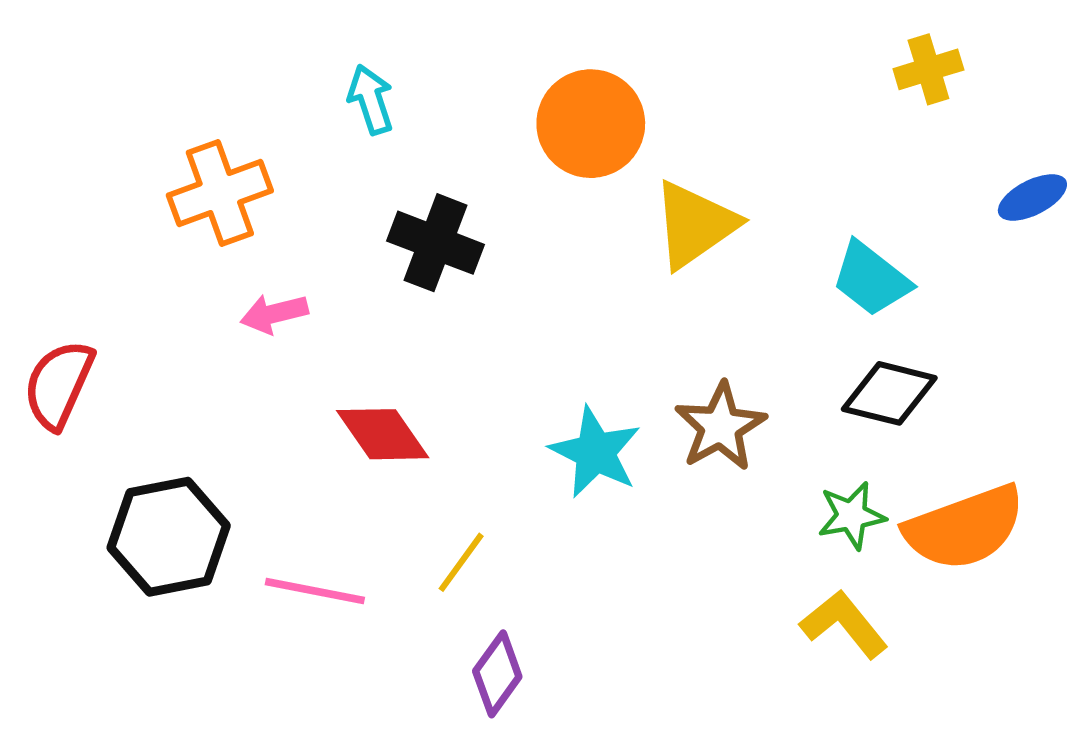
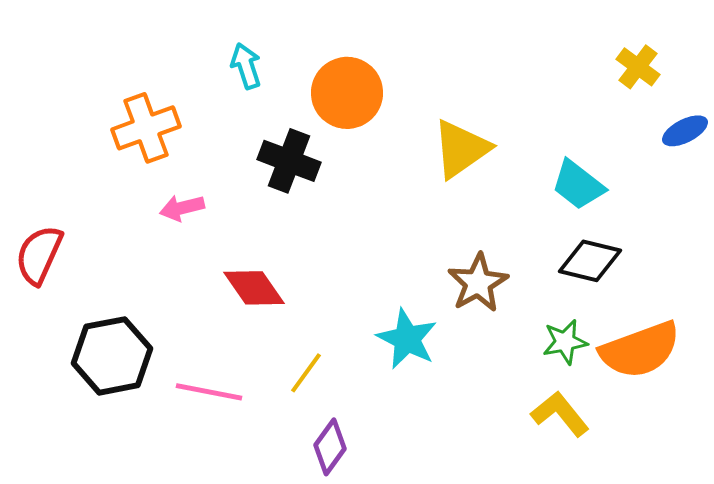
yellow cross: (928, 69) -> (638, 67), moved, turned -36
orange circle: (591, 124) -> (347, 93), moved
cyan star: (595, 452) -> (407, 339), moved

